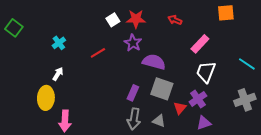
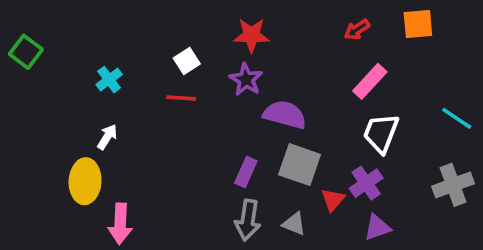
white square: (113, 20) -> (187, 61), moved
red arrow: (175, 20) -> (357, 30), moved, turned -56
red line: (98, 53) -> (181, 98), turned 35

